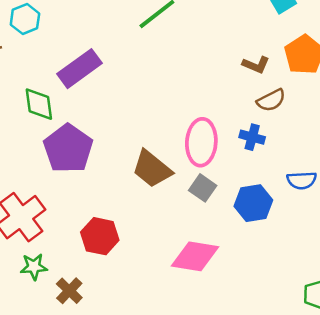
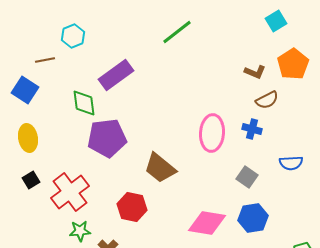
purple pentagon: (68, 149) -> (107, 138), turned 30
brown trapezoid: (152, 169) -> (160, 168), moved
gray square: (203, 188) -> (247, 177), moved
blue hexagon: (253, 203) -> (253, 218), moved

